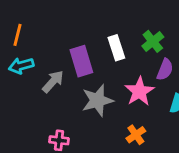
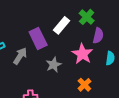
white rectangle: (116, 48) -> (61, 25), turned 66
gray star: (97, 100) -> (54, 65), size x0.7

